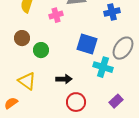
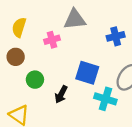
brown circle: (22, 38) -> (16, 57), moved
black arrow: (64, 79) -> (61, 94), moved, turned 119

